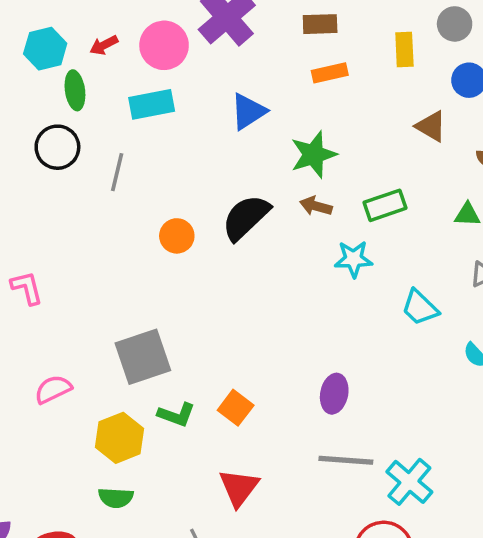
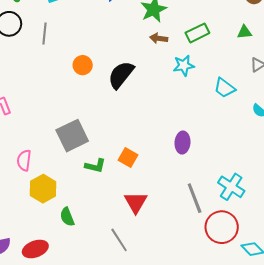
black semicircle: (246, 217) -> (121, 75), moved
pink semicircle: (53, 389) -> (24, 160), turned -50
yellow hexagon: (119, 438) -> (43, 189), moved
gray line: (346, 460) -> (195, 198), moved, turned 72
green semicircle: (116, 498) -> (67, 217), turned 72

